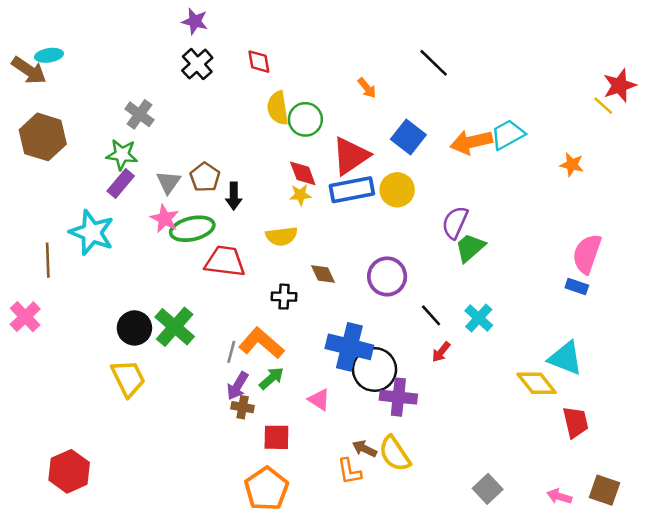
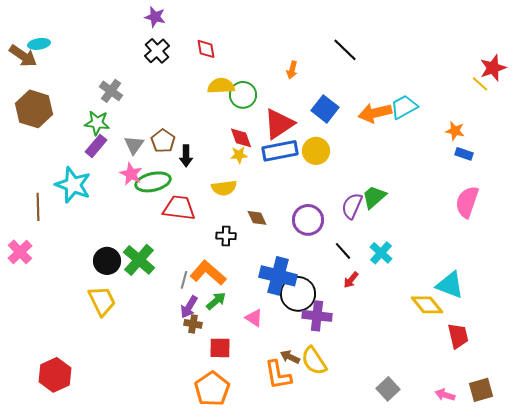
orange arrow: (367, 88) -> (292, 70), turned 54
yellow semicircle: (278, 108) -> (221, 86), turned 96
purple semicircle: (455, 222) -> (352, 206), moved
blue rectangle: (577, 287) -> (464, 154), moved
orange L-shape: (349, 471) -> (278, 375), size x1.4
brown square: (604, 490) -> (481, 390), turned -35

